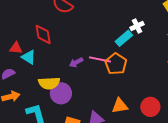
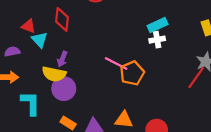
white cross: (137, 26) -> (157, 40), moved
cyan rectangle: (124, 38) -> (158, 25), moved
purple arrow: (76, 62) -> (62, 59), moved, turned -56

